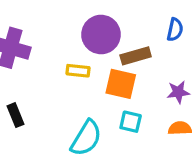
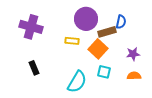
blue semicircle: (175, 30) -> (121, 22), moved
orange square: (121, 84) -> (98, 49), turned 30

